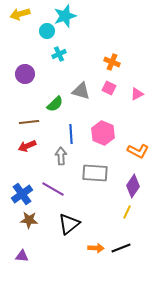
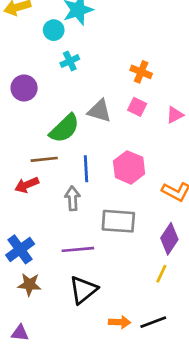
green semicircle: (55, 104) -> (64, 128), size x1.4
brown line: (29, 122) -> (44, 159), moved
purple line: (53, 189) -> (78, 249), moved, turned -35

